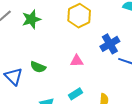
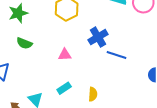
green semicircle: (38, 67) -> (24, 43), moved

